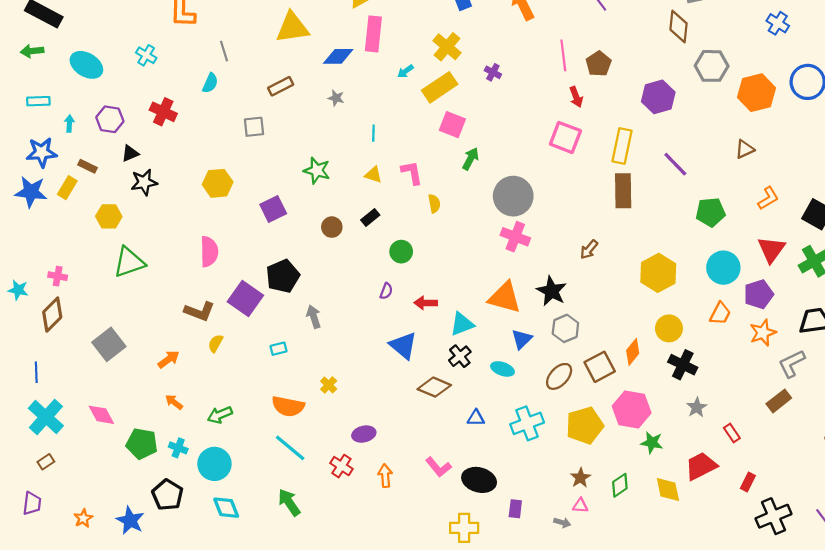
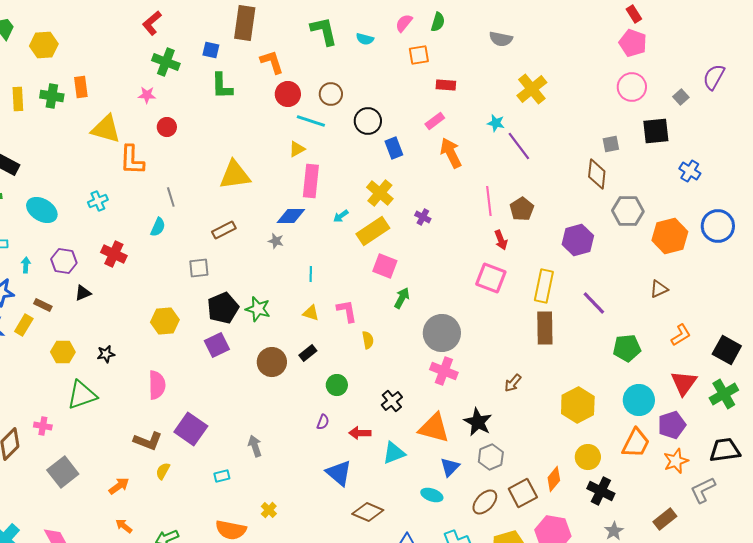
cyan cross: (146, 55) -> (98, 201), turned 36
blue diamond: (338, 56) -> (291, 216), moved
black star: (144, 182) -> (106, 354), moved, size x0.7
brown circle: (332, 227) -> (272, 362), size x1.5
pink cross: (58, 276) -> (43, 426), moved
black pentagon: (283, 276) -> (223, 308), moved
orange trapezoid: (720, 313) -> (636, 443), size x1.4
black cross: (460, 356) -> (392, 401), moved
brown rectangle: (779, 401) -> (665, 519), moved

